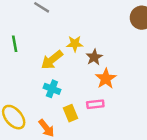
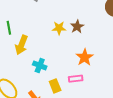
brown star: (94, 57) -> (77, 27), moved
yellow arrow: (52, 60) -> (21, 45), moved, turned -30

